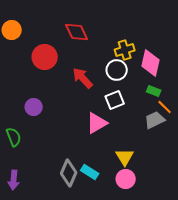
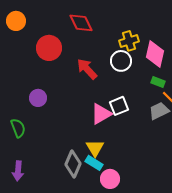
white square: (115, 100) -> (119, 106), moved
yellow triangle: (125, 157) -> (95, 148), moved
pink circle: (126, 179) -> (110, 179), moved

